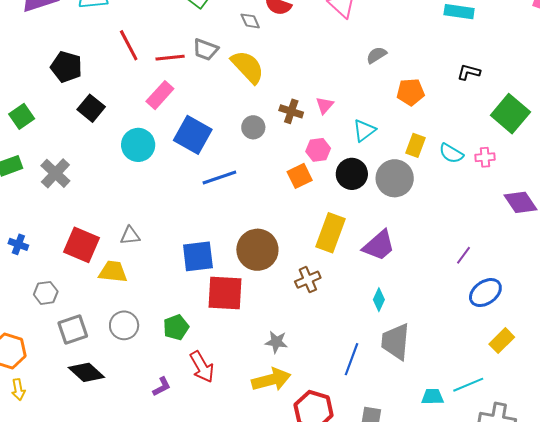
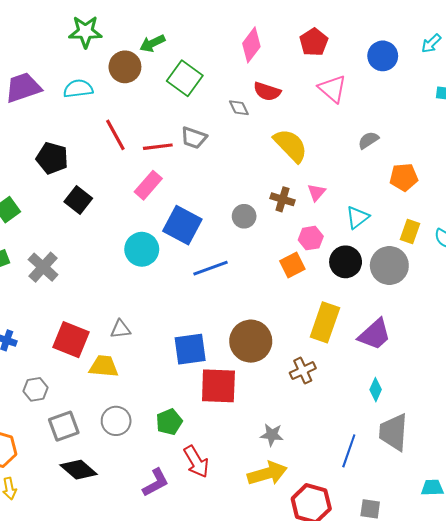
yellow semicircle: (248, 67) -> (291, 145), moved
cyan circle: (138, 145) -> (142, 249), moved
purple L-shape: (162, 387) -> (156, 483), size x1.4

